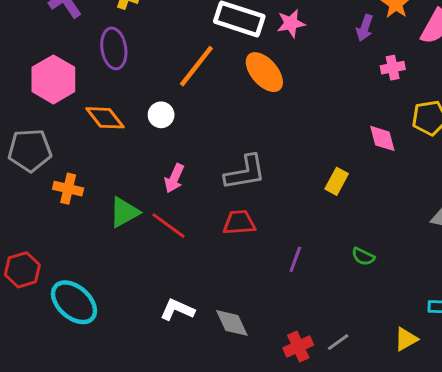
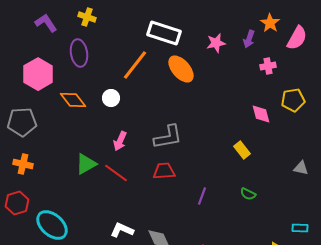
pink star: (291, 23) -> (216, 43), moved
yellow rectangle: (337, 181) -> (242, 150), moved, turned -66
orange cross: (68, 189) -> (23, 164), moved

